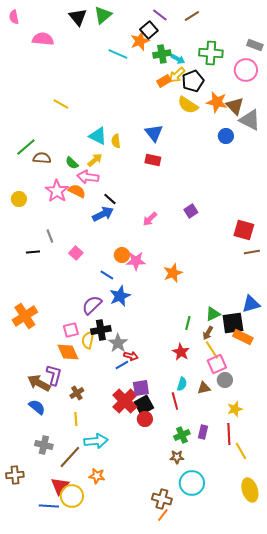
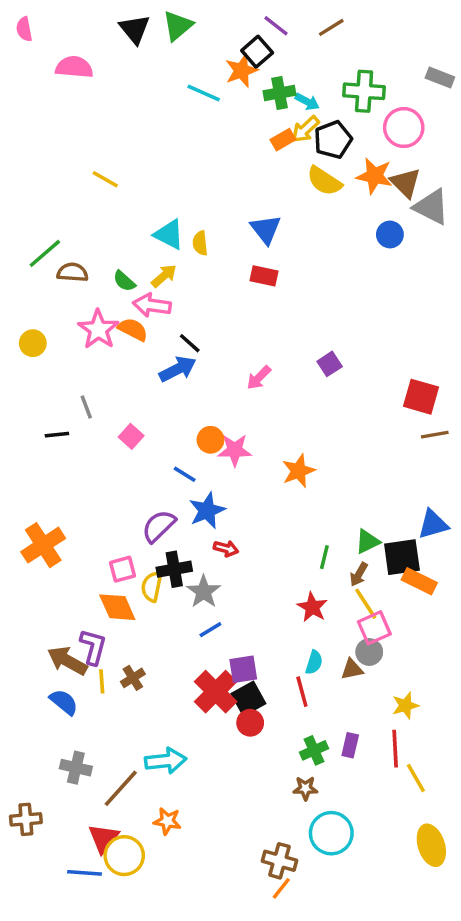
pink circle: (246, 70) -> (404, 128), moved
red arrow: (131, 356) -> (226, 548), moved
gray circle: (225, 380) -> (369, 652), moved
yellow line: (76, 419) -> (102, 681), moved

